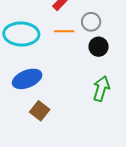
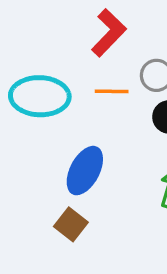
blue ellipse: (27, 79) -> (85, 171), moved, turned -40

